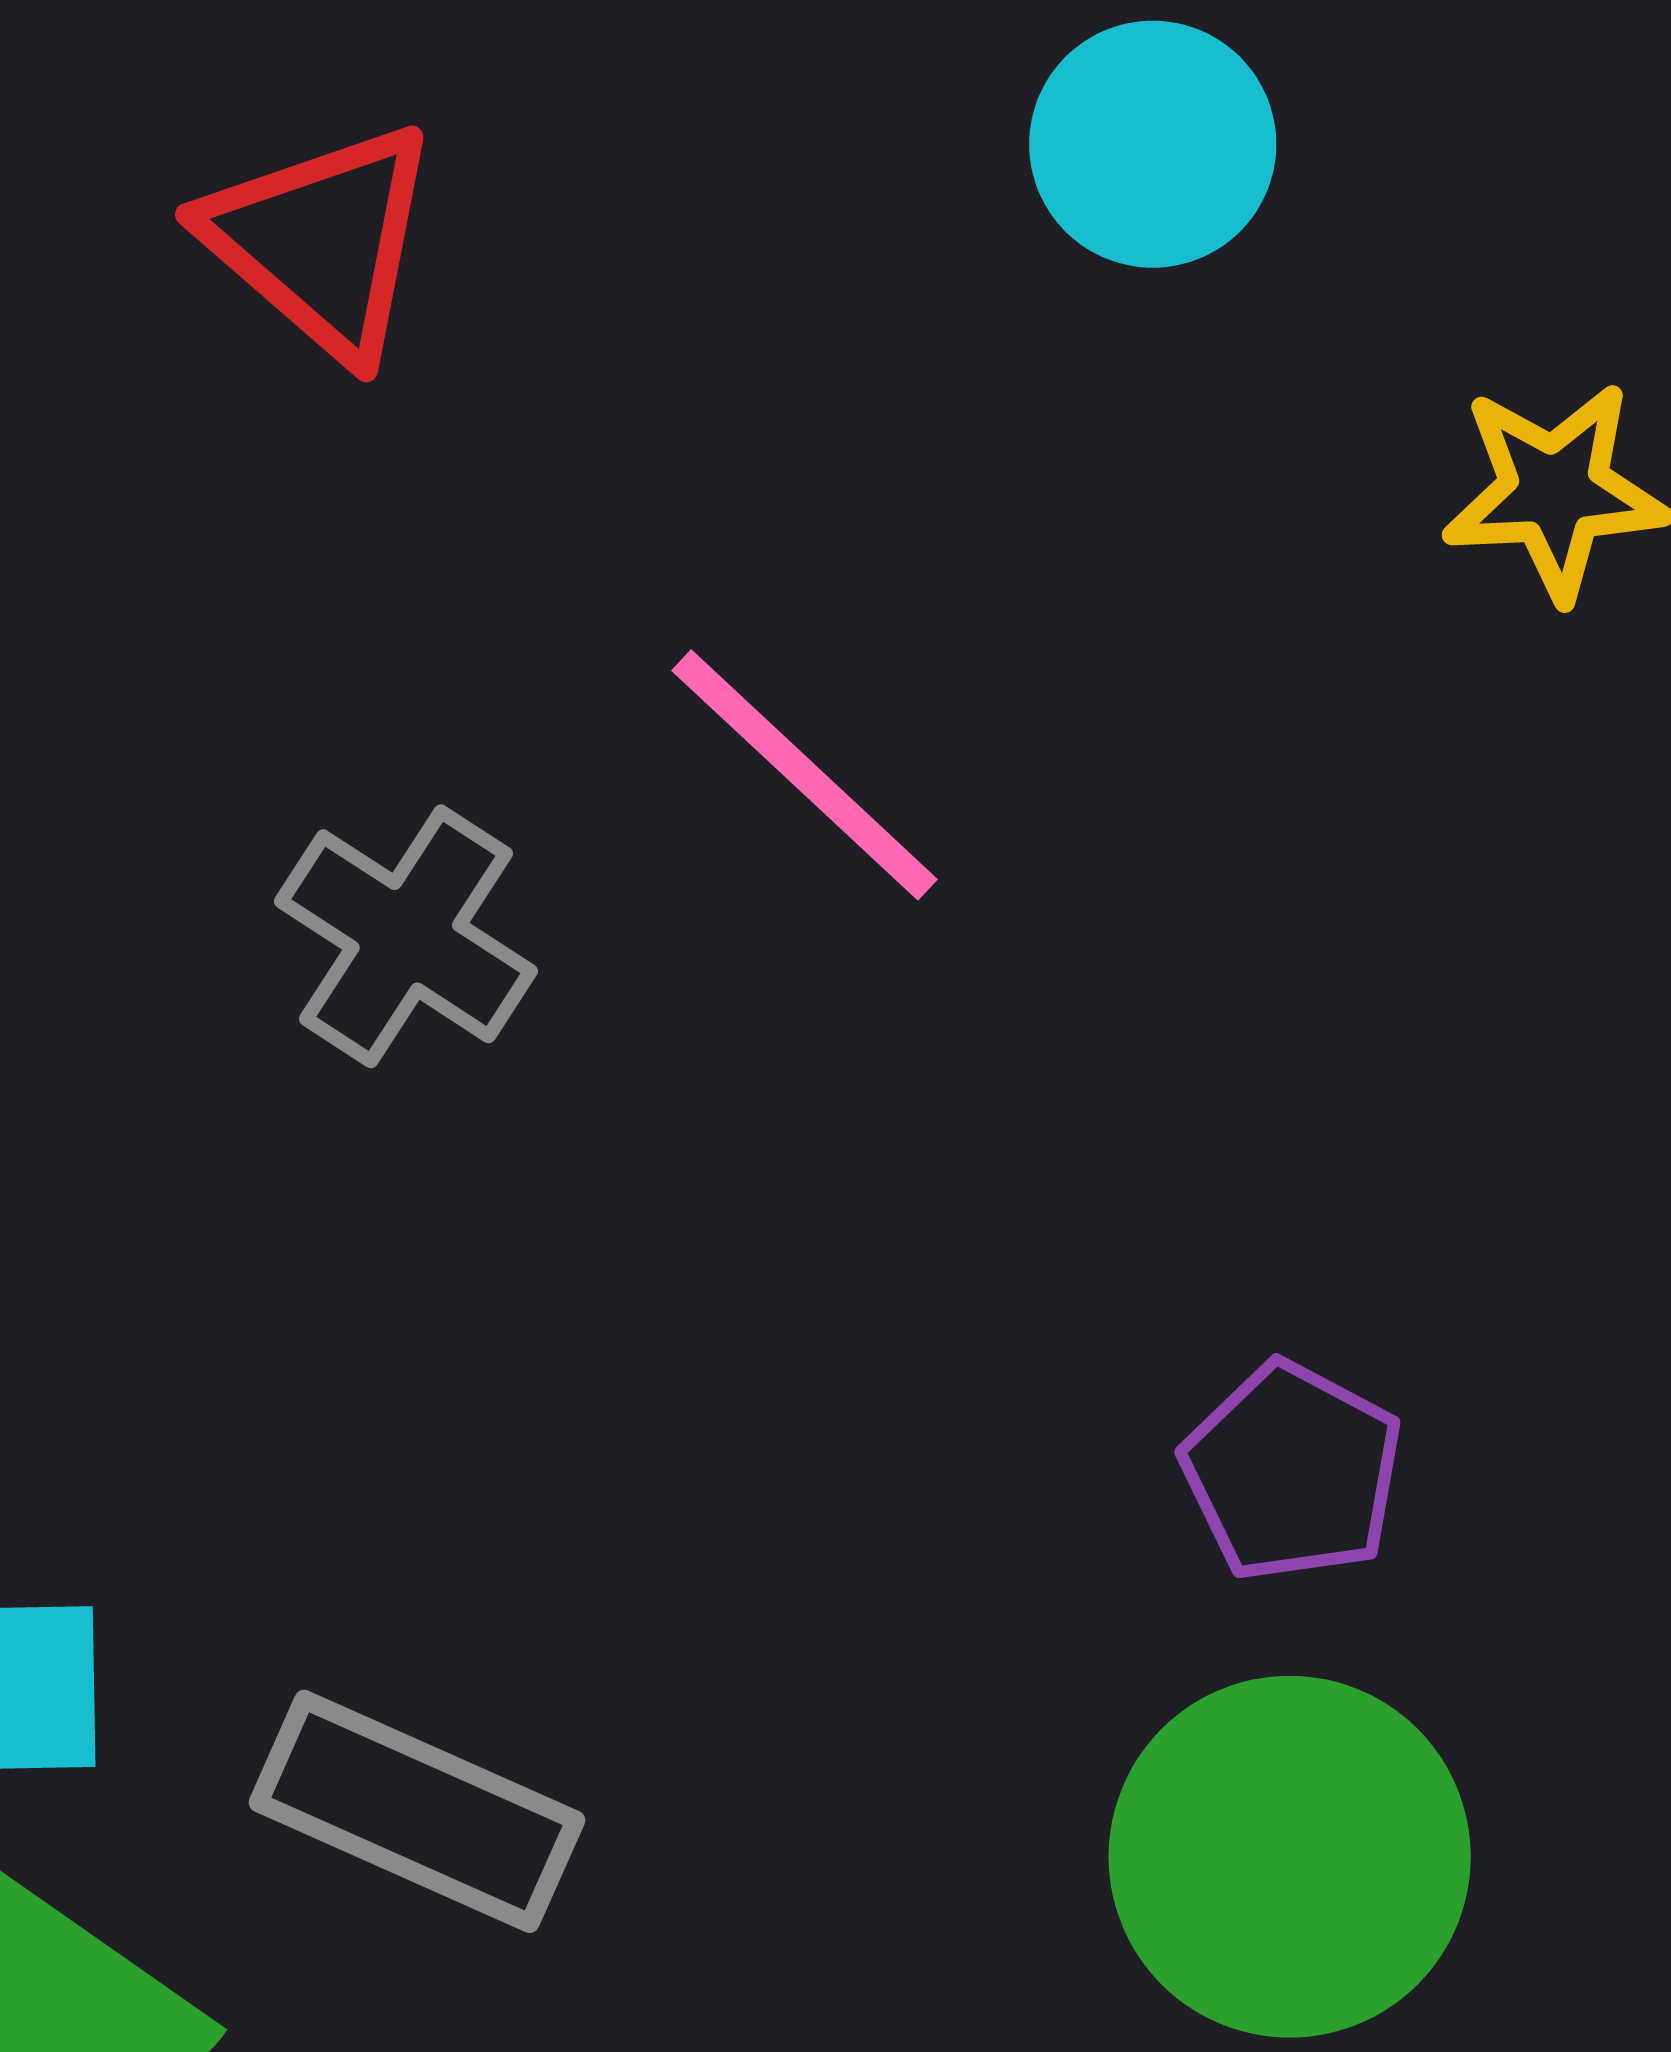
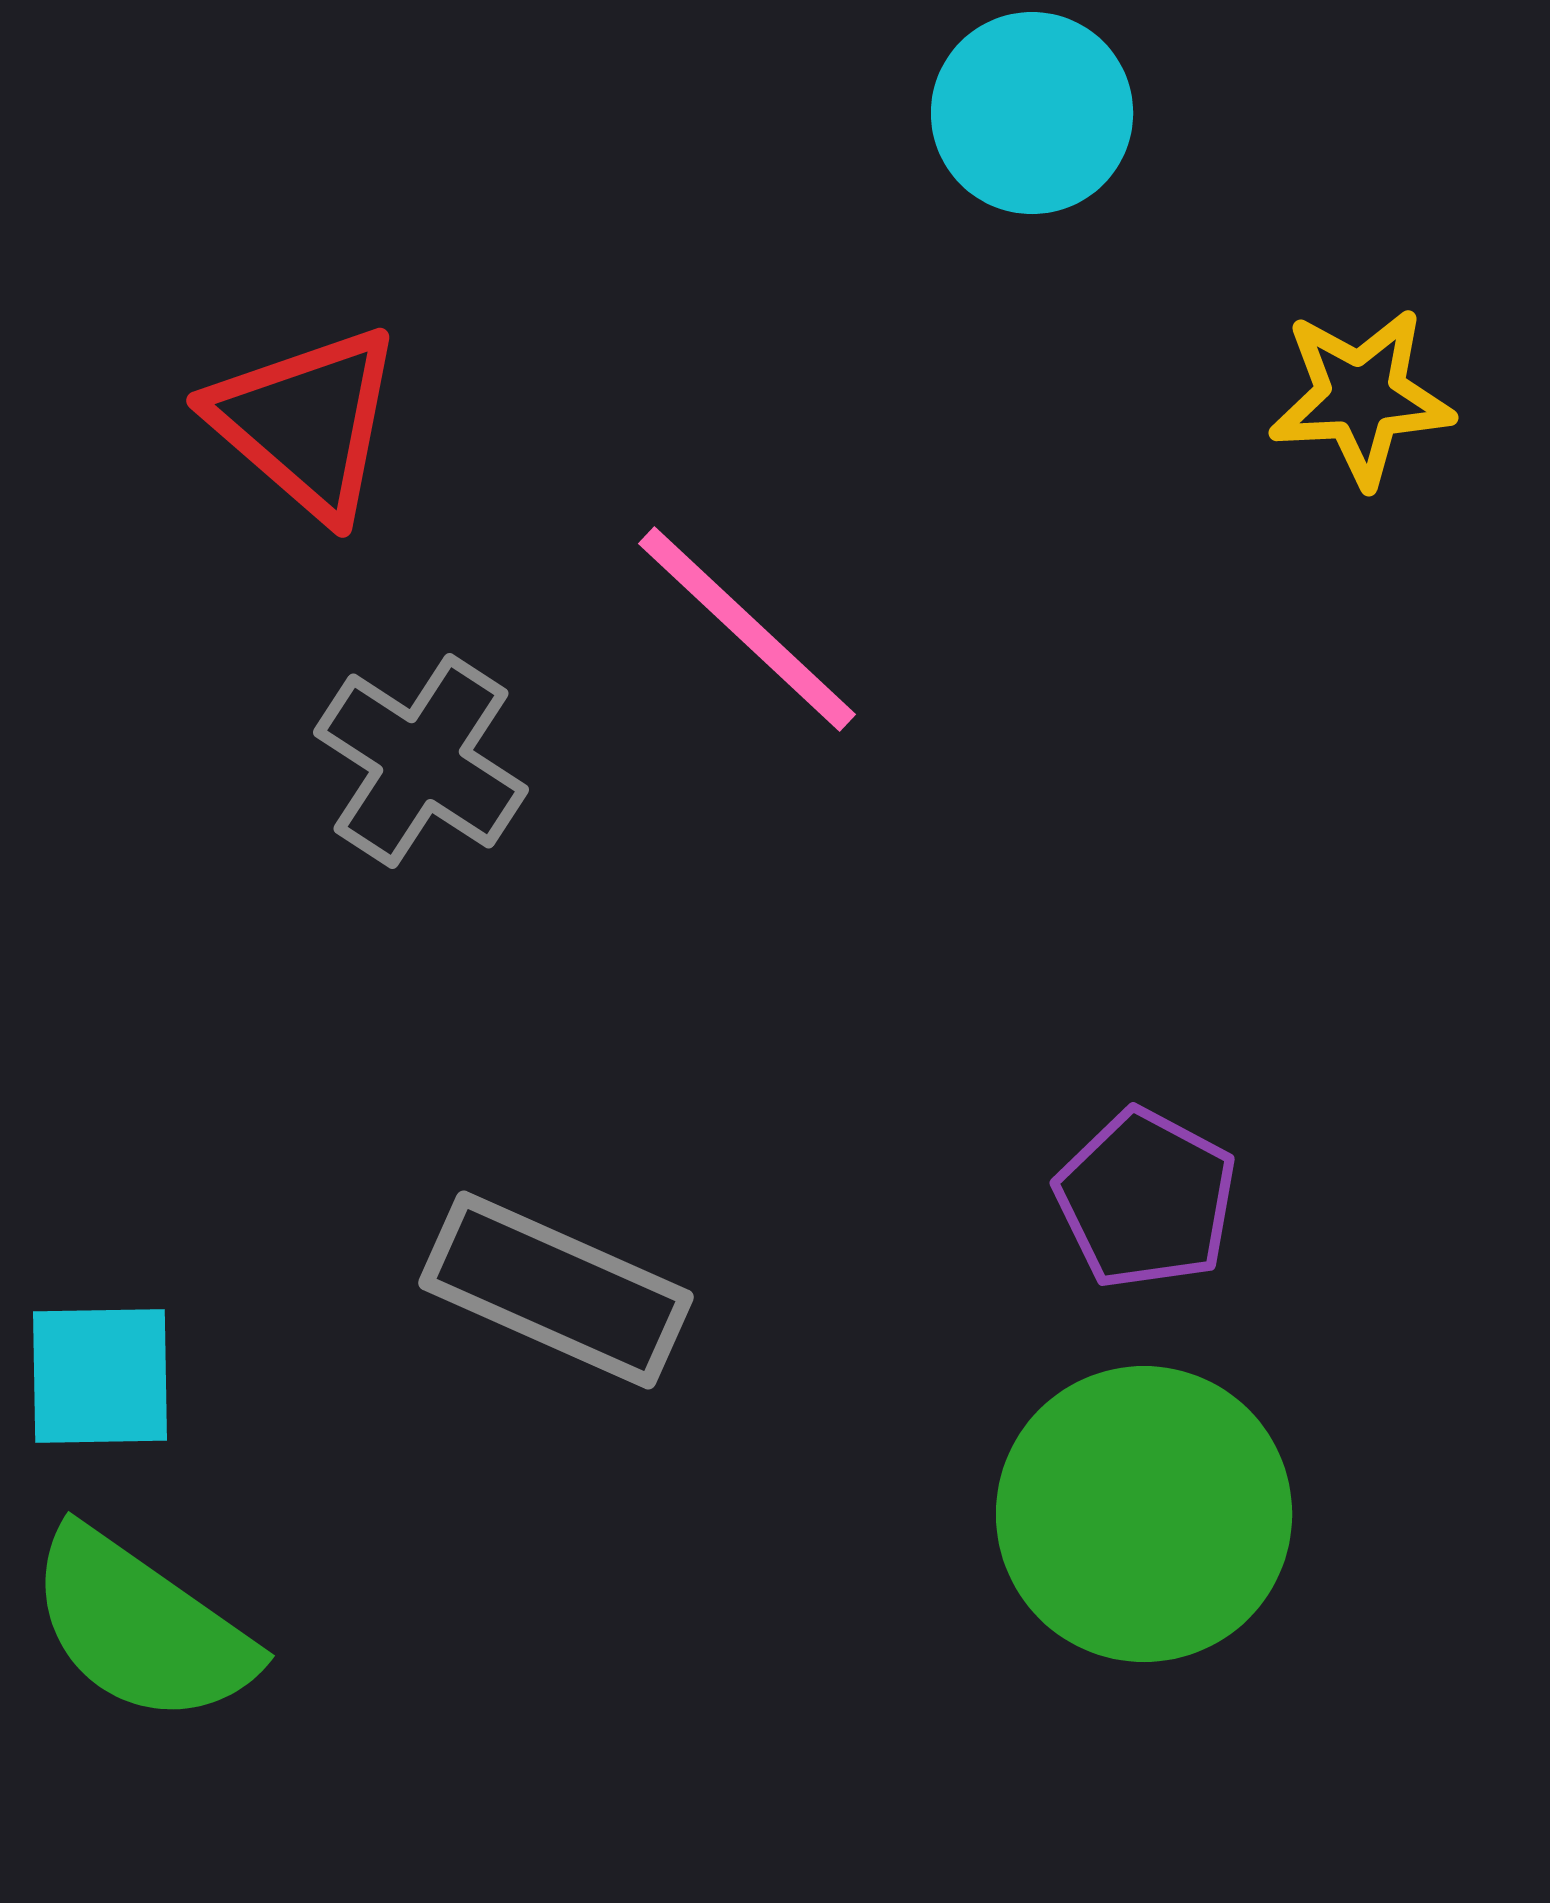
red triangle: (322, 241) -> (306, 422), moved
gray rectangle: (417, 1811) -> (556, 1290), moved

